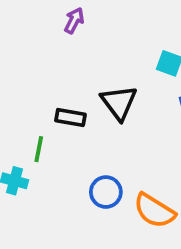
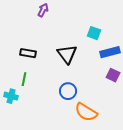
black rectangle: (70, 117) -> (28, 53), moved
blue circle: (106, 192) -> (68, 91), moved

